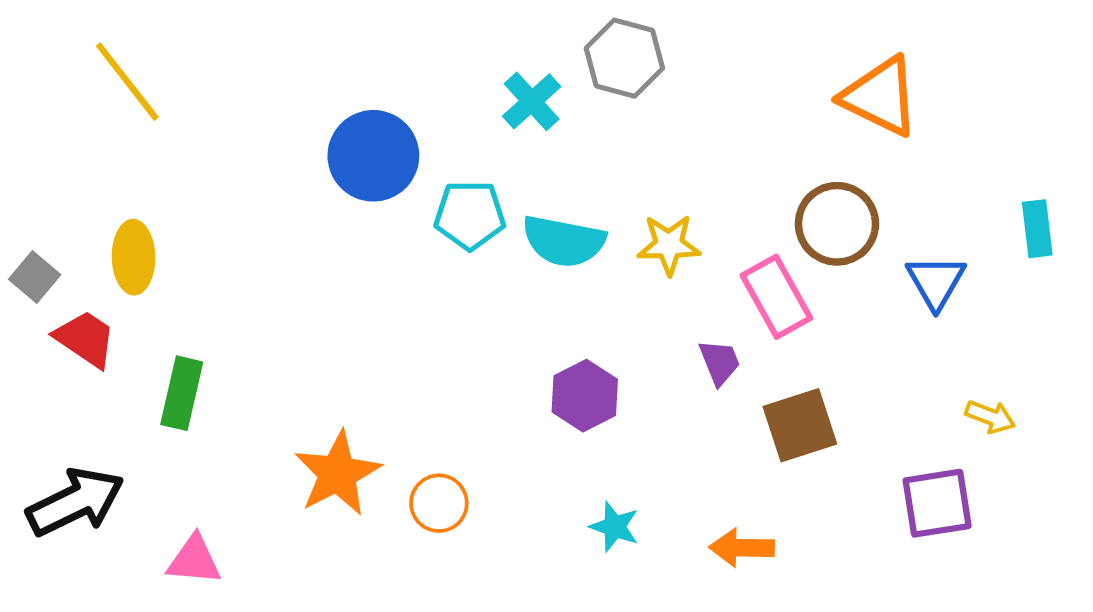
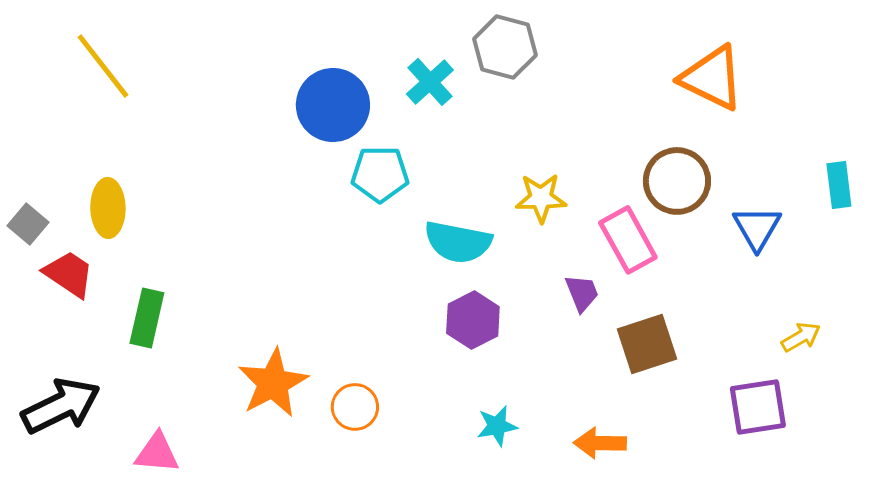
blue circle: (373, 156) -> (333, 105), moved
cyan semicircle: (564, 241) -> (458, 242), moved
yellow arrow: (990, 417) -> (801, 337), turned -51
cyan star: (614, 527) -> (497, 426), turned -30

